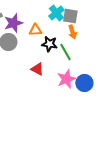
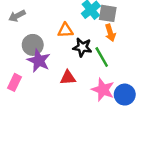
purple star: (13, 23) -> (39, 61), moved, turned -30
red triangle: (37, 69) -> (68, 78), turned -32
pink star: (66, 79) -> (103, 90), turned -30

